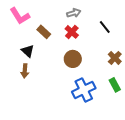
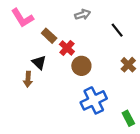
red cross: (72, 32) -> (67, 48), moved
black triangle: (28, 51) -> (39, 62), moved
green rectangle: (115, 85) -> (128, 118), moved

